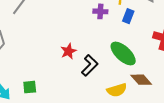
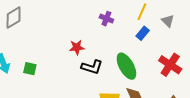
purple cross: (100, 11) -> (106, 19), moved
black L-shape: (90, 65) -> (92, 67), turned 45

